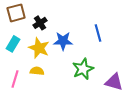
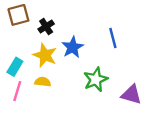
blue star: (63, 41) -> (73, 47), turned -30
cyan rectangle: (13, 44) -> (15, 67), moved

